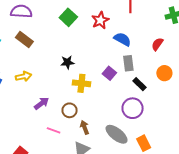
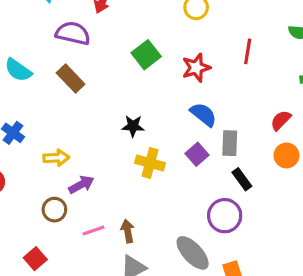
blue semicircle: (122, 39) -> (203, 114), moved
orange circle: (164, 73) -> (286, 155), moved
yellow arrow: (23, 76) -> (56, 158), moved
brown circle: (70, 110) -> (54, 210), moved
brown arrow: (85, 127) -> (128, 231), moved
pink line: (54, 130) -> (93, 231), turned -48

